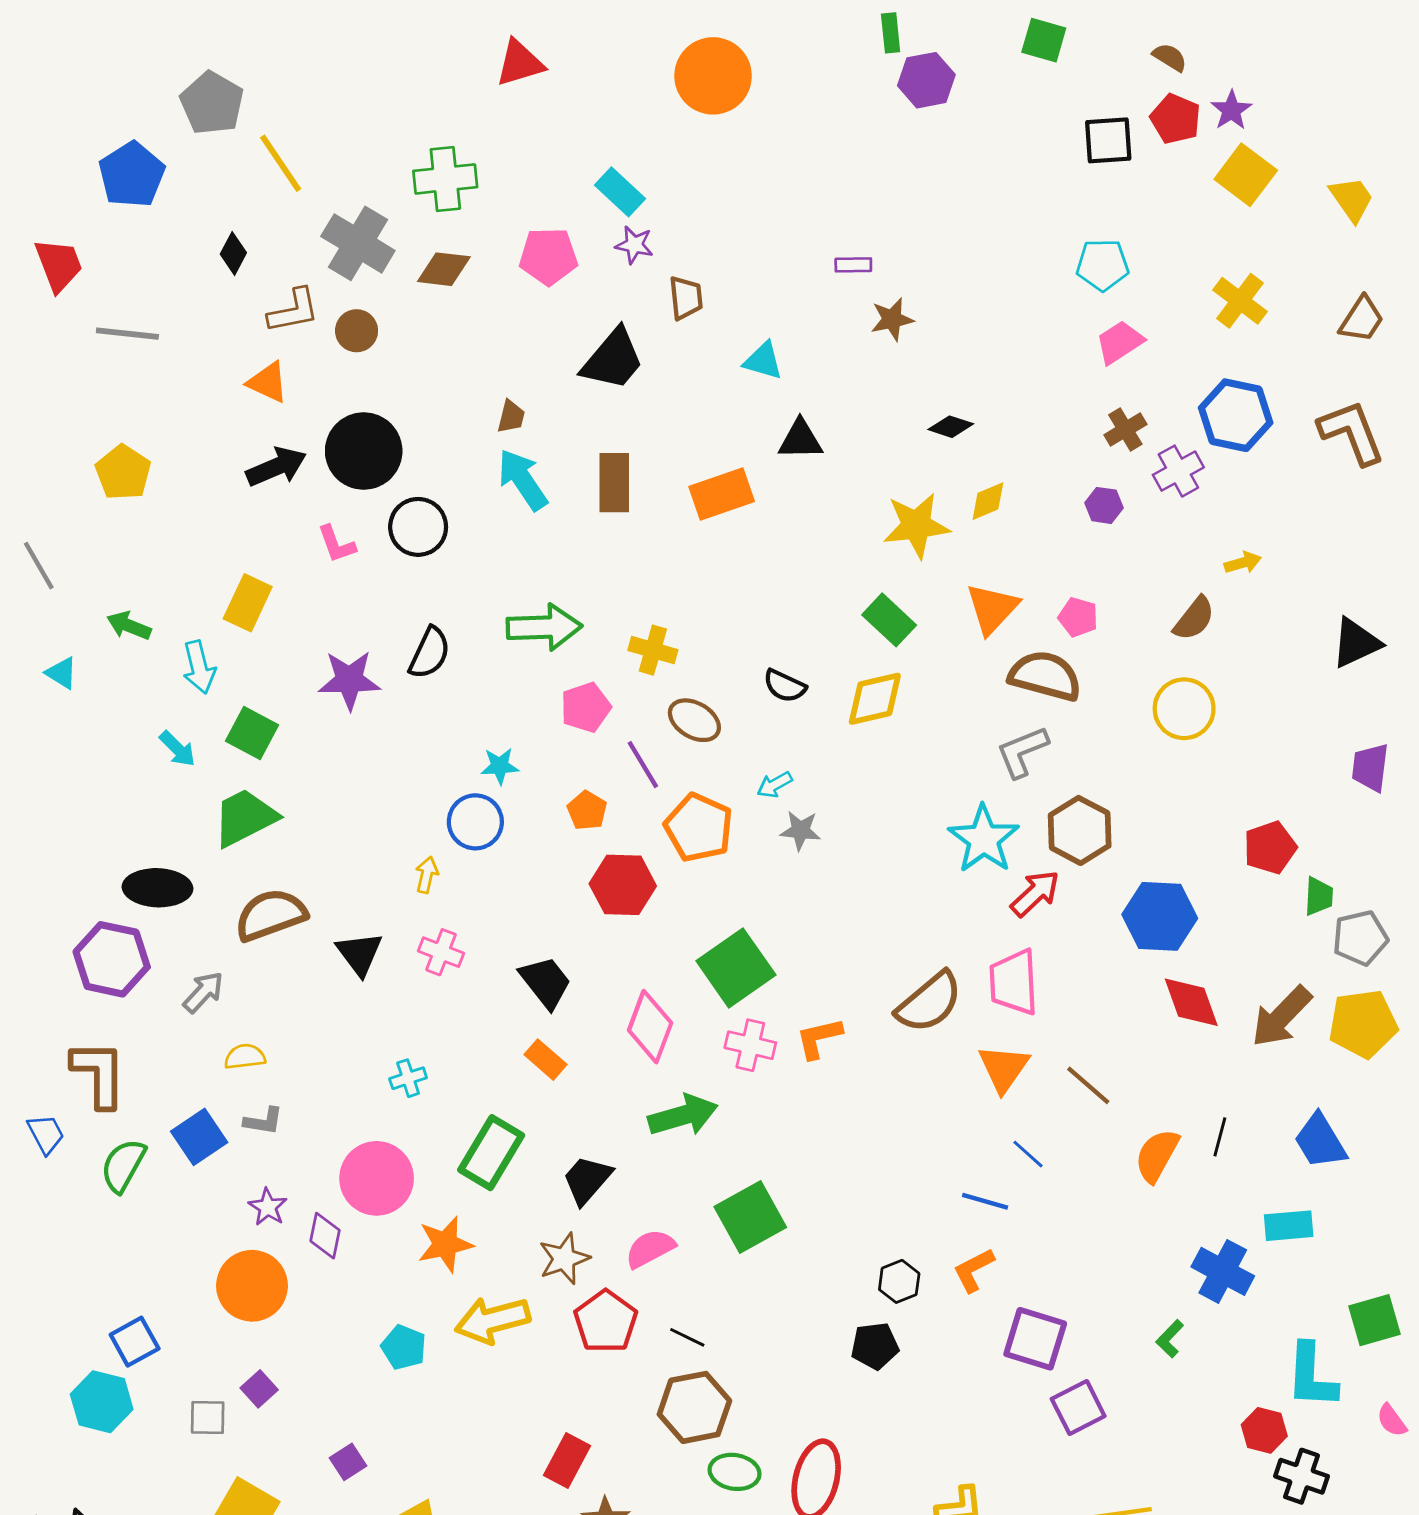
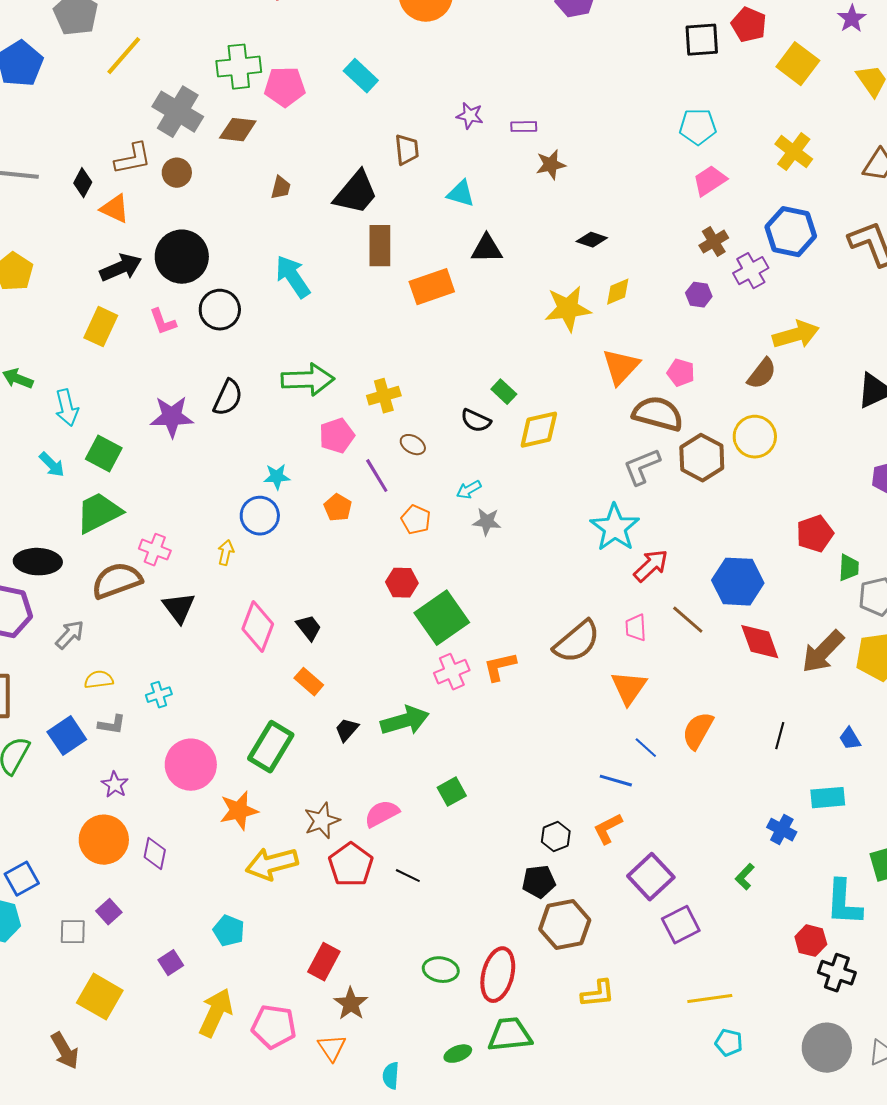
purple star: (1231, 110) -> (852, 19), moved
yellow line: (281, 163) -> (124, 56), turned 75
purple star: (634, 245) -> (470, 116), moved
black diamond: (233, 253) -> (83, 183), moved
pink pentagon: (548, 256) -> (285, 87), moved
brown trapezoid: (511, 417) -> (281, 188), moved
brown rectangle: (614, 483) -> (380, 246), moved
yellow arrow: (1243, 563) -> (796, 335), size x1.8
yellow rectangle: (248, 603) -> (101, 327), moved
green rectangle: (889, 620) -> (504, 392), moved, size x0.7
yellow cross: (653, 650) -> (384, 396), turned -32
brown ellipse: (694, 720) -> (413, 445), size x0.7
orange pentagon: (699, 828) -> (416, 520), size x0.6
brown hexagon: (1080, 830) -> (702, 458), moved
red hexagon: (623, 885) -> (402, 583), moved, size x0.7
pink cross: (441, 952) -> (155, 550), moved
black trapezoid: (546, 982) -> (309, 628), size x0.7
pink trapezoid: (1014, 982) -> (636, 628), size x0.6
pink diamond: (650, 1027) -> (258, 627), moved
pink cross: (750, 1045) -> (452, 672), turned -36
cyan cross: (408, 1078) -> (159, 695), moved
brown line: (1088, 1085) -> (688, 620), moved
blue trapezoid: (1320, 1141) -> (850, 739), size x0.6
orange semicircle: (1157, 1155) -> (698, 731), moved
black trapezoid: (587, 1180) -> (347, 730), moved, size x0.7
green square: (750, 1217) -> (452, 792), size x0.6
purple diamond: (325, 1236) -> (155, 854), moved
blue cross: (1223, 1271) -> (782, 830), size x0.7
purple square: (1035, 1339) -> (651, 877), turned 30
cyan pentagon: (404, 1347) -> (229, 931), moved
brown hexagon: (694, 1407) -> (565, 925), moved

